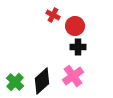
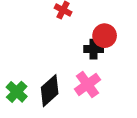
red circle: (75, 26) -> (105, 36), moved

